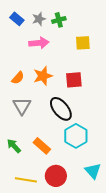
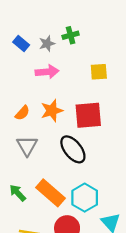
green cross: (59, 20) -> (71, 35), moved
red square: (74, 80) -> (88, 115), size x1.4
cyan hexagon: (76, 136) -> (85, 198), moved
orange rectangle: (42, 146) -> (51, 193), size x1.4

